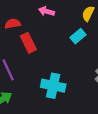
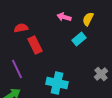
pink arrow: (46, 11) -> (64, 17), moved

